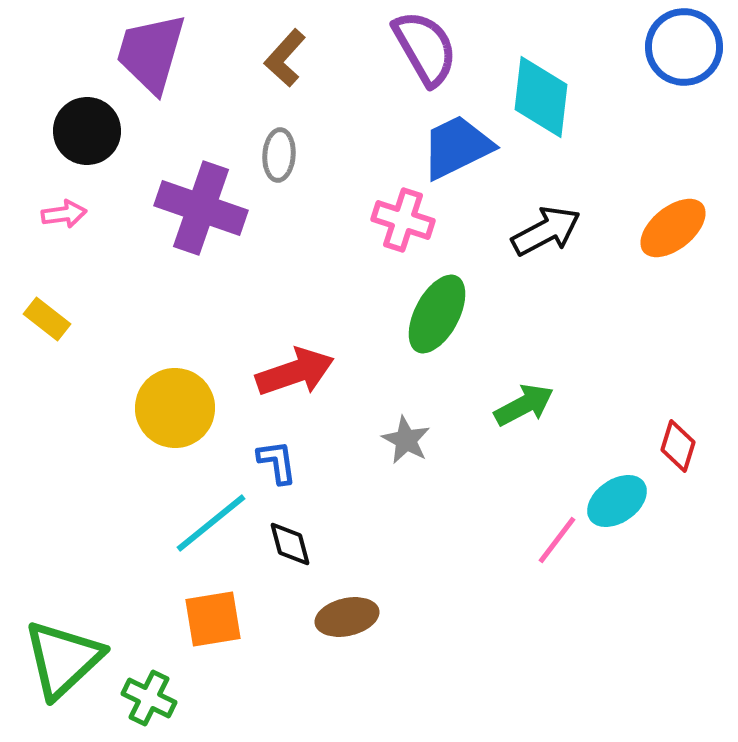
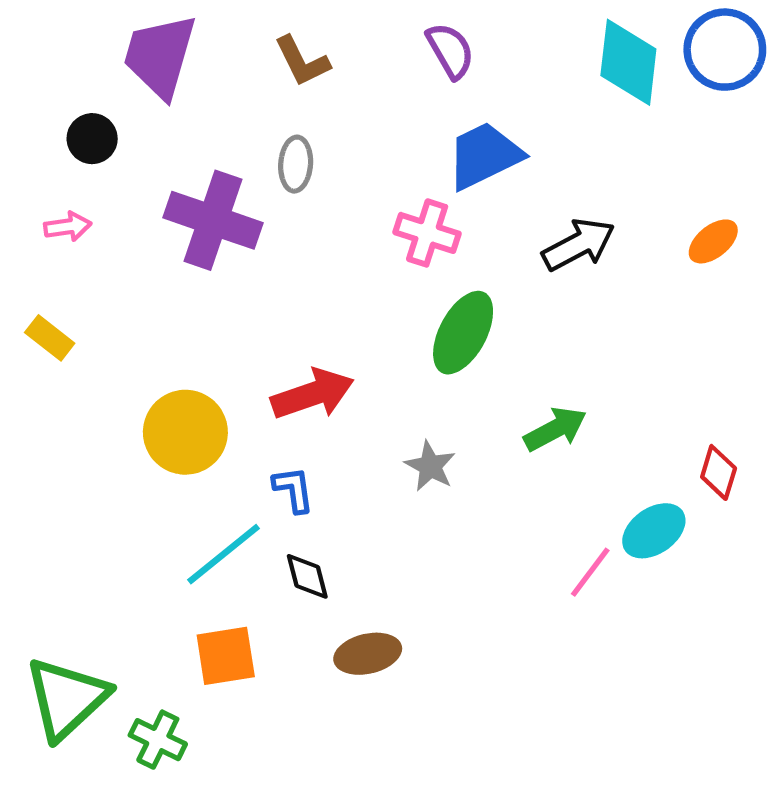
purple semicircle: (425, 48) -> (450, 51), size x0.7
brown L-shape: (285, 58) -> (302, 61), turned -68
cyan diamond: (541, 97) -> (628, 62), moved
black circle: (87, 131) -> (92, 139), size x0.7
orange ellipse: (673, 228) -> (713, 241), size x0.7

